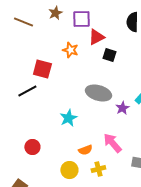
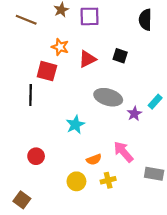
red triangle: (96, 37) -> (87, 59), moved
orange star: (70, 50) -> (60, 47), moved
black line: (27, 91) -> (31, 95), turned -60

